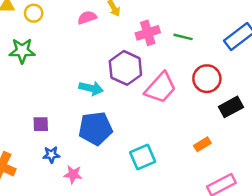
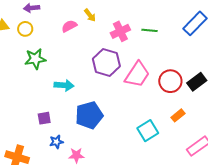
green star: (22, 51) -> (35, 59), moved
red circle: (207, 79) -> (170, 81), moved
cyan arrow: (91, 88) -> (64, 85), moved
cyan square: (143, 157) -> (148, 131), moved

